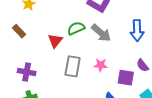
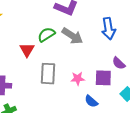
pink star: (101, 65) -> (78, 79), moved

